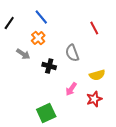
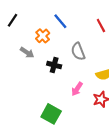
blue line: (41, 17) -> (60, 21), moved
green square: (46, 113) -> (51, 114), turned -36

